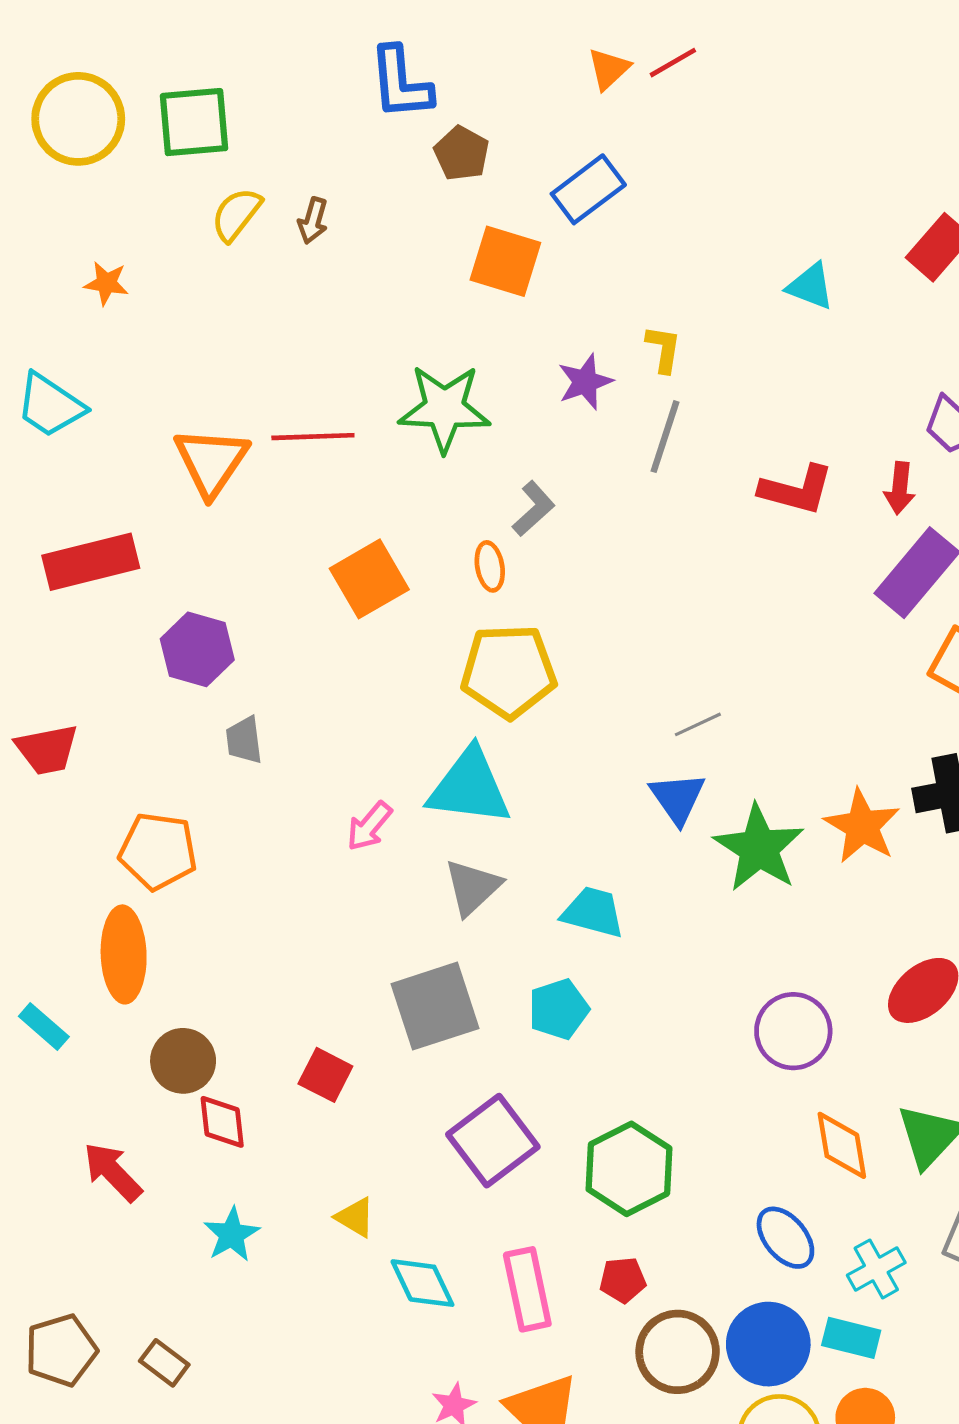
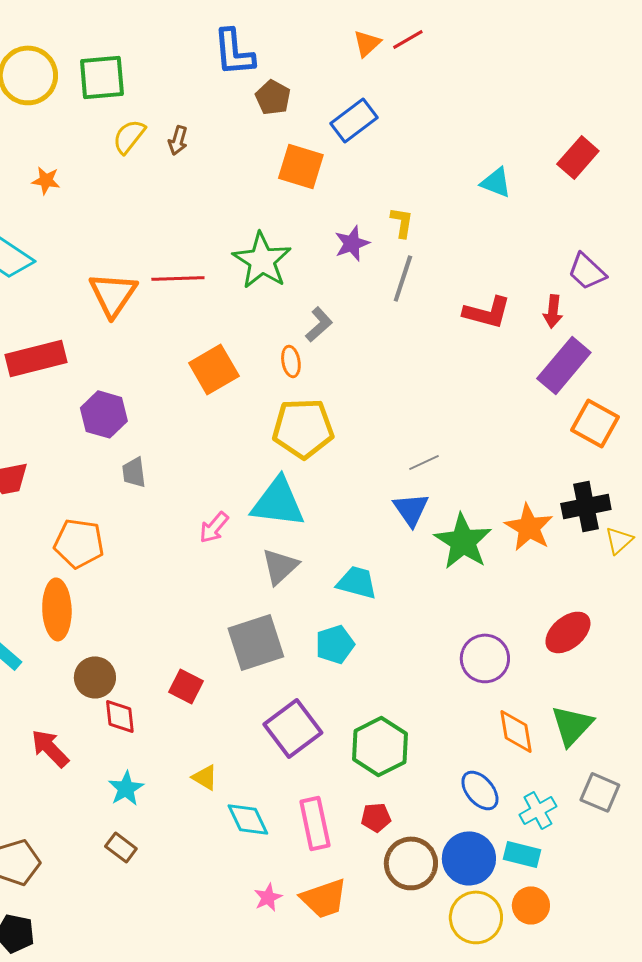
green star: (444, 408) -> (262, 260), turned 30
brown rectangle: (164, 1363) -> (121, 847), moved

